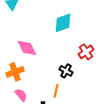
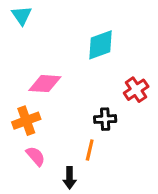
pink diamond: (27, 48) -> (45, 84), turned -60
black cross: (66, 71) -> (105, 119), turned -32

